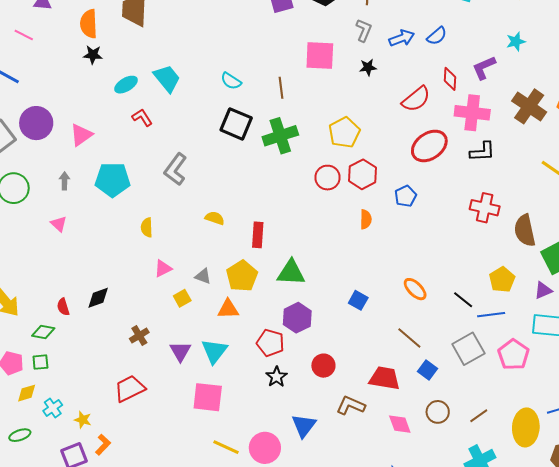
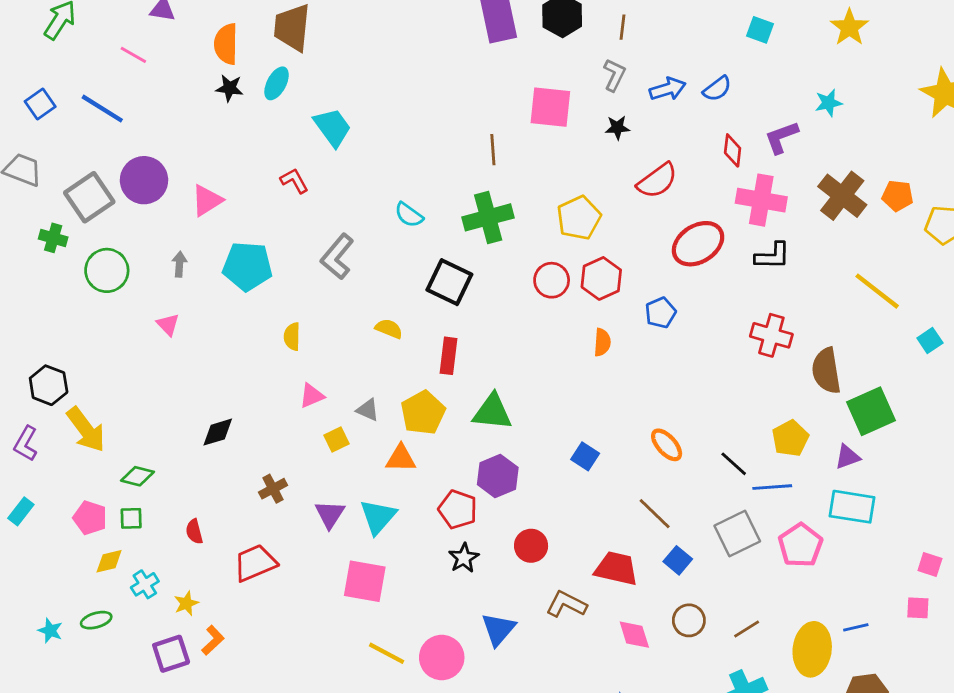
cyan semicircle: (231, 81) -> (409, 215), moved
cyan ellipse: (126, 85) -> (277, 83), moved, turned -35
red semicircle: (416, 99) -> (657, 181), moved
black square: (236, 124) -> (449, 282), moved
red semicircle: (63, 307) -> (194, 532), moved
yellow star: (83, 420) -> (186, 603), turned 30

